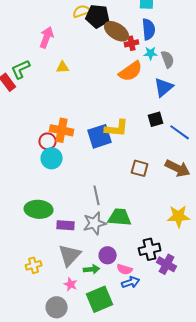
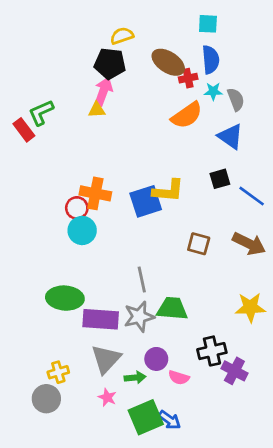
black pentagon: (98, 16) -> (110, 64), moved
pink arrow: (47, 37) -> (103, 91), moved
blue triangle: (164, 87) -> (230, 136), turned -45
purple rectangle: (66, 225) -> (101, 319), size x1.5
blue arrow: (131, 282) -> (170, 420), moved, turned 54
gray circle: (57, 307) -> (46, 399), moved

